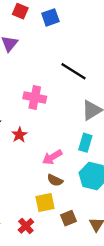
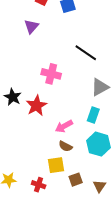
red star: (19, 135) -> (36, 106), size x1.5
red cross: (26, 226) -> (39, 185), turned -32

